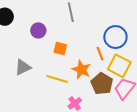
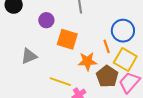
orange square: (60, 48) -> (67, 39), size x1.5
orange star: (81, 70) -> (87, 61), turned -30
yellow line: (57, 79) -> (60, 82), moved

